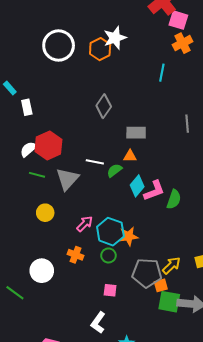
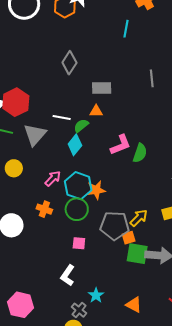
cyan diamond: (137, 186) -> (75, 145), moved
green circle: (108, 255) -> (77, 209), size x1.5

